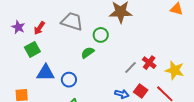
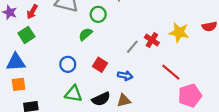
yellow star: (175, 70) -> (179, 32), moved
blue triangle: (46, 73) -> (16, 62), moved
red square: (141, 91) -> (100, 65), moved

